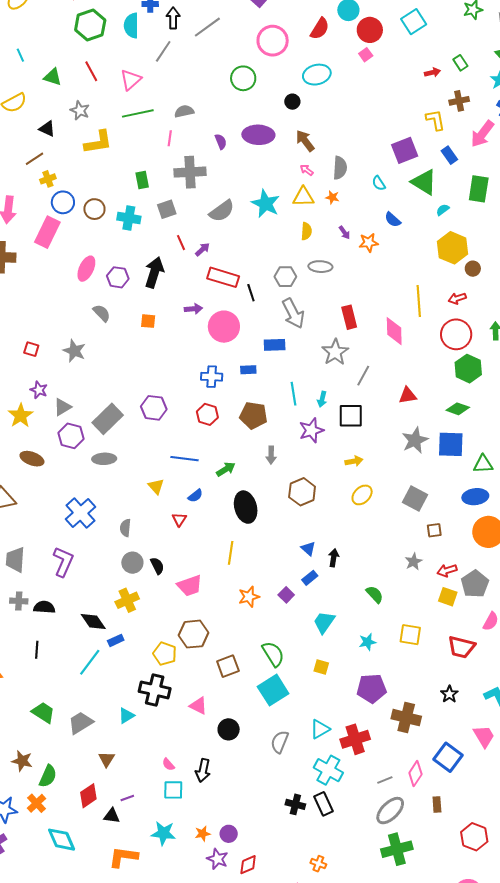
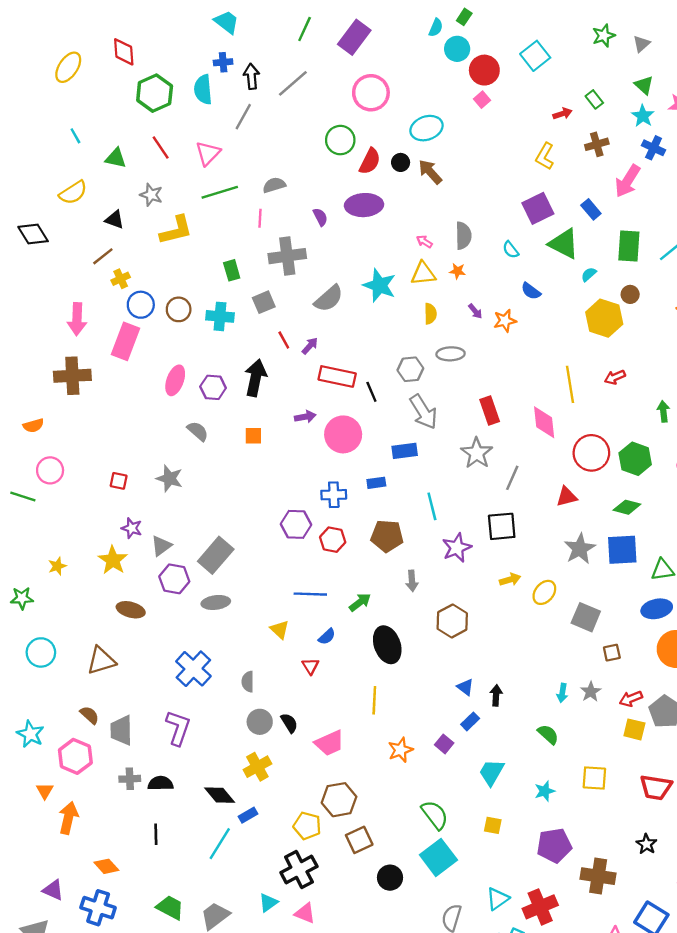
red semicircle: (320, 29) -> (370, 161), moved
yellow L-shape: (435, 120) -> (545, 156), moved, turned -135
brown arrow: (305, 141) -> (430, 172), moved
brown circle: (473, 269) -> (630, 294), moved
red circle: (456, 334) -> (591, 453), moved
cyan arrow: (322, 399) -> (562, 693), moved
purple hexagon: (154, 408) -> (296, 524), moved
yellow ellipse: (362, 495) -> (544, 592), moved
brown square: (228, 666) -> (359, 840), moved
black cross: (155, 690) -> (299, 870), turned -36
pink triangle: (198, 706) -> (305, 913), moved
black circle: (229, 729) -> (390, 878), moved

